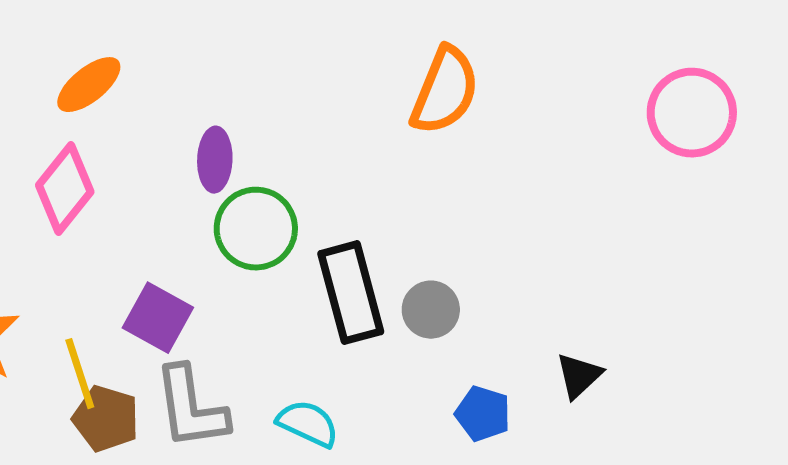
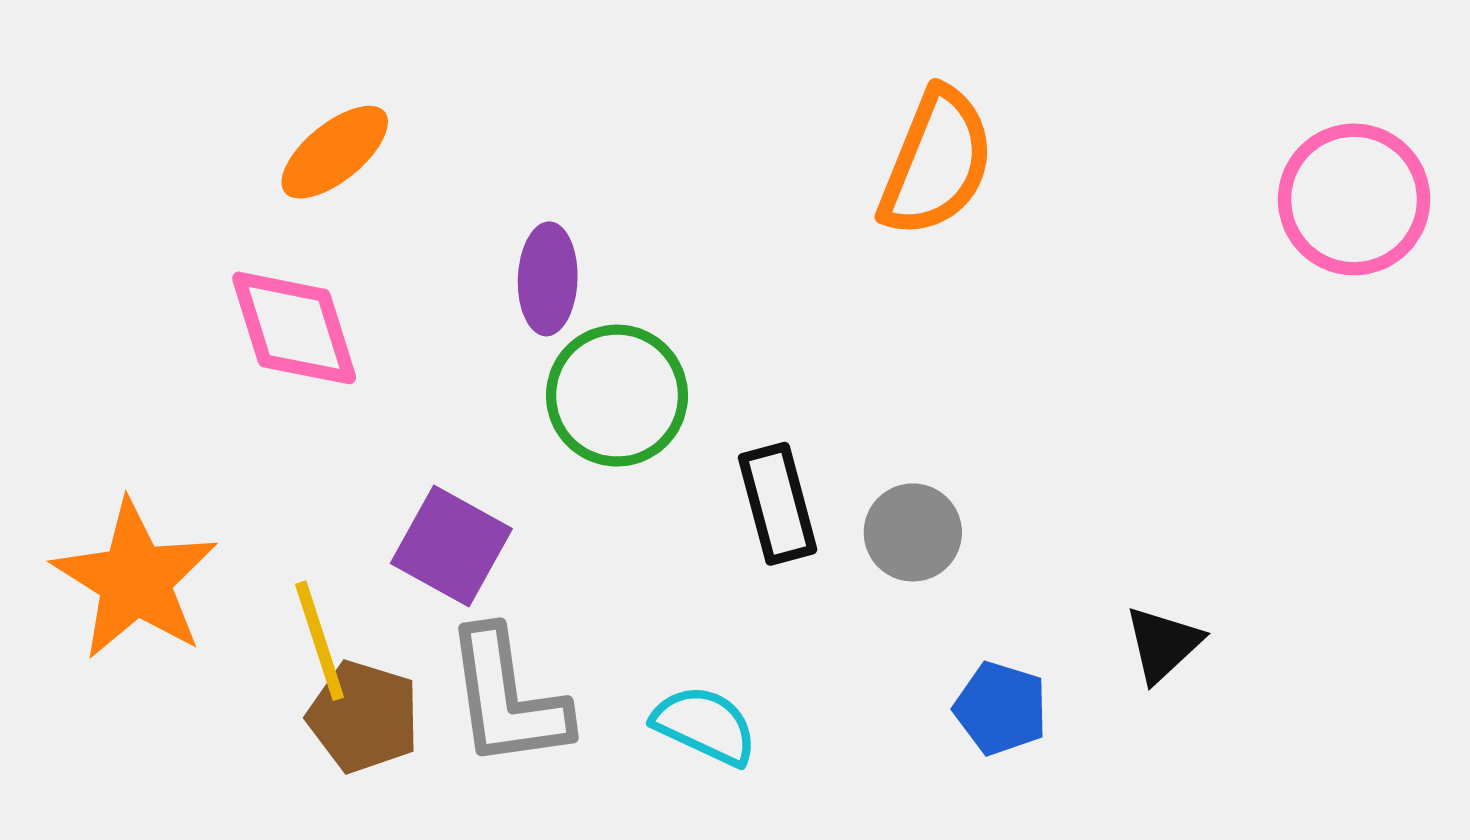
pink diamond: (65, 189) -> (294, 328), turned -56
black rectangle: (351, 293) -> (778, 504), size x0.7

